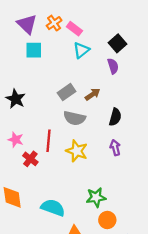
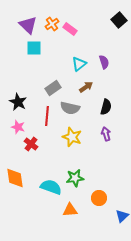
black square: (117, 43) -> (119, 20), moved
cyan triangle: (81, 50) -> (79, 64), moved
gray rectangle: (67, 92) -> (53, 88), moved
black star: (16, 99) -> (18, 102), moved
red line: (48, 141) -> (47, 116), moved
green star: (96, 197) -> (75, 178), moved

